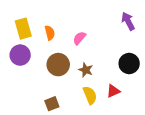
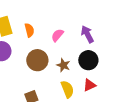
purple arrow: (128, 21) -> (87, 34), moved
black circle: (129, 64) -> (88, 60), moved

